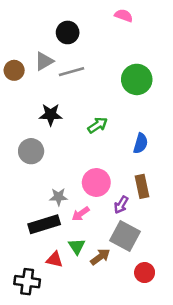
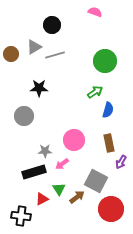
green arrow: (98, 125) -> (95, 92), moved
purple arrow: (121, 205) -> (121, 162), moved
red triangle: (55, 259) -> (42, 199), turned -40
red circle: (145, 273) -> (111, 209), size x1.6

